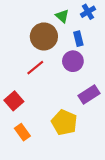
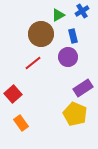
green triangle: (62, 16) -> (58, 15), turned 48
yellow pentagon: (64, 122) -> (75, 114), moved

